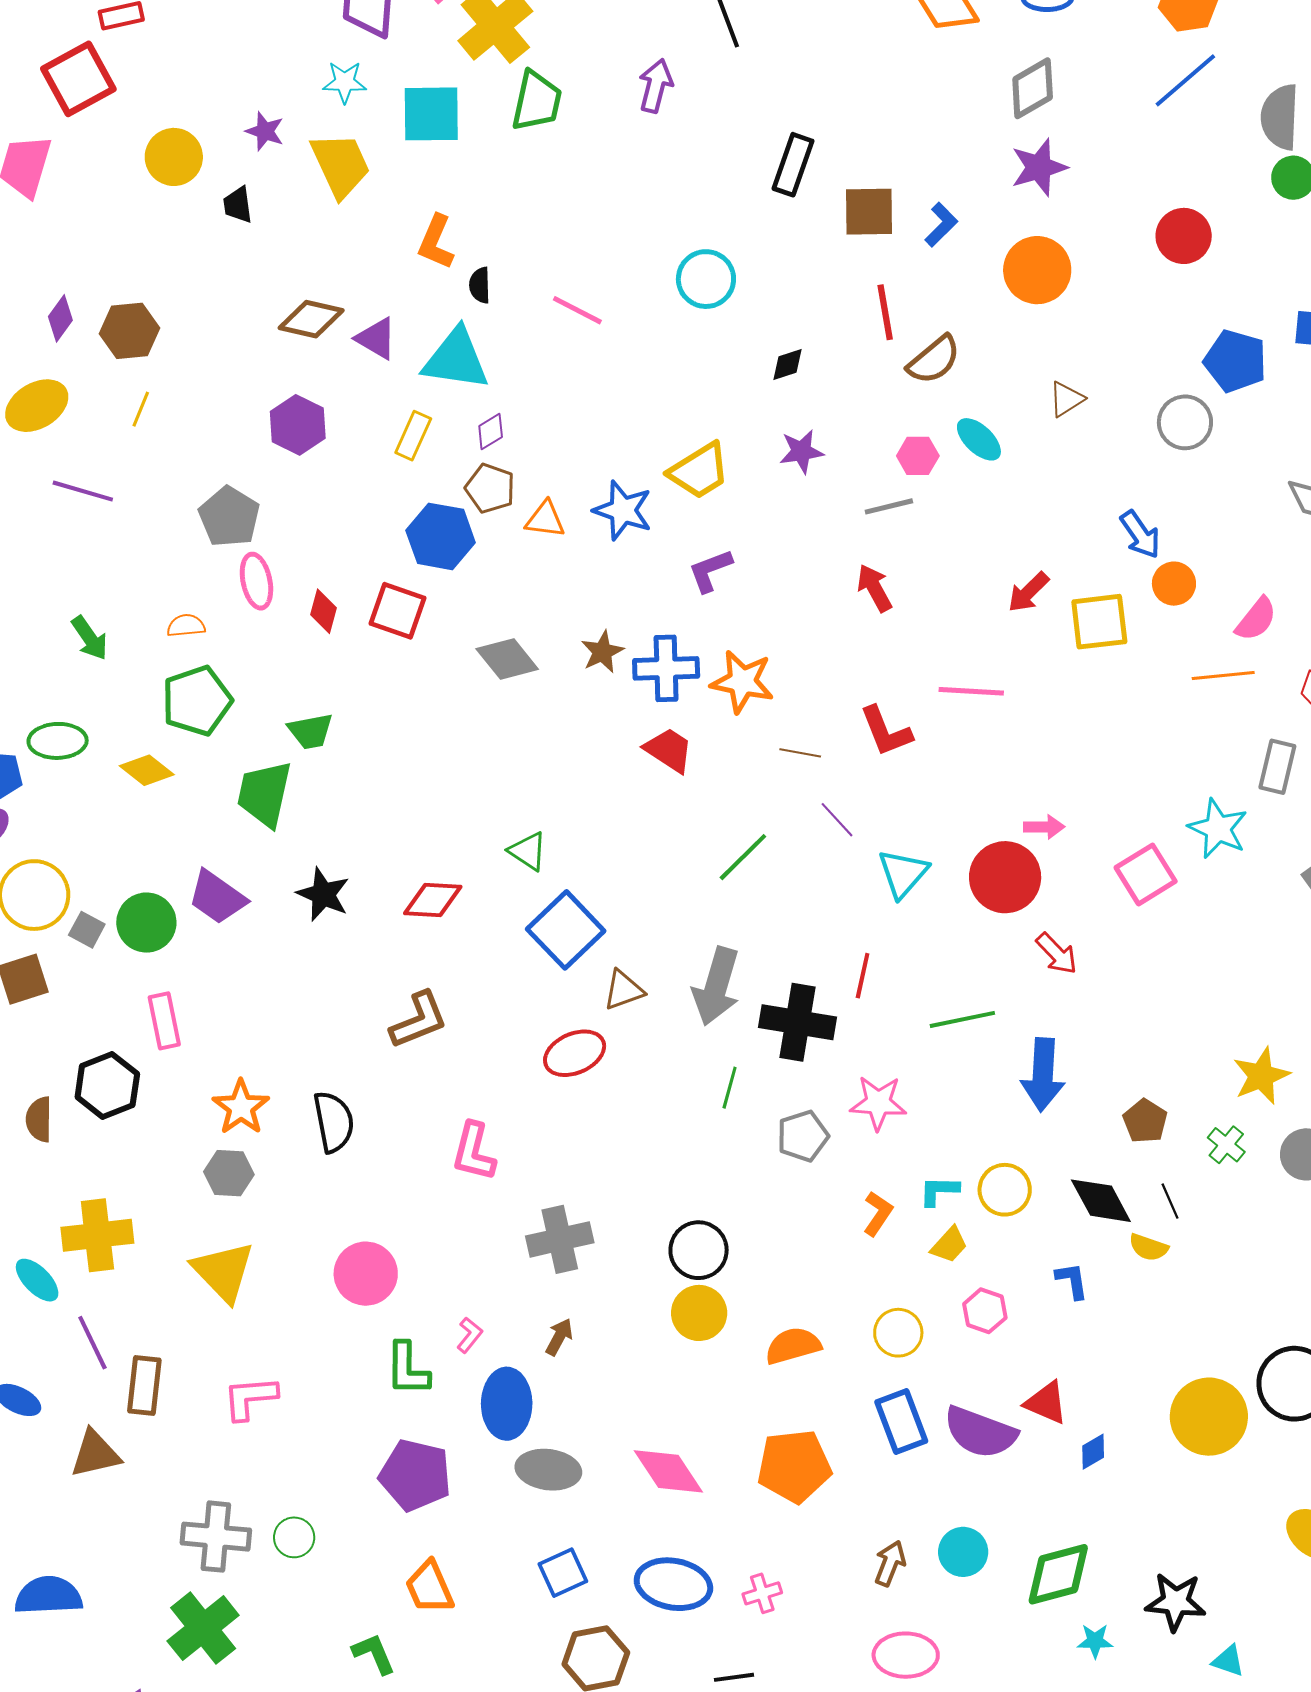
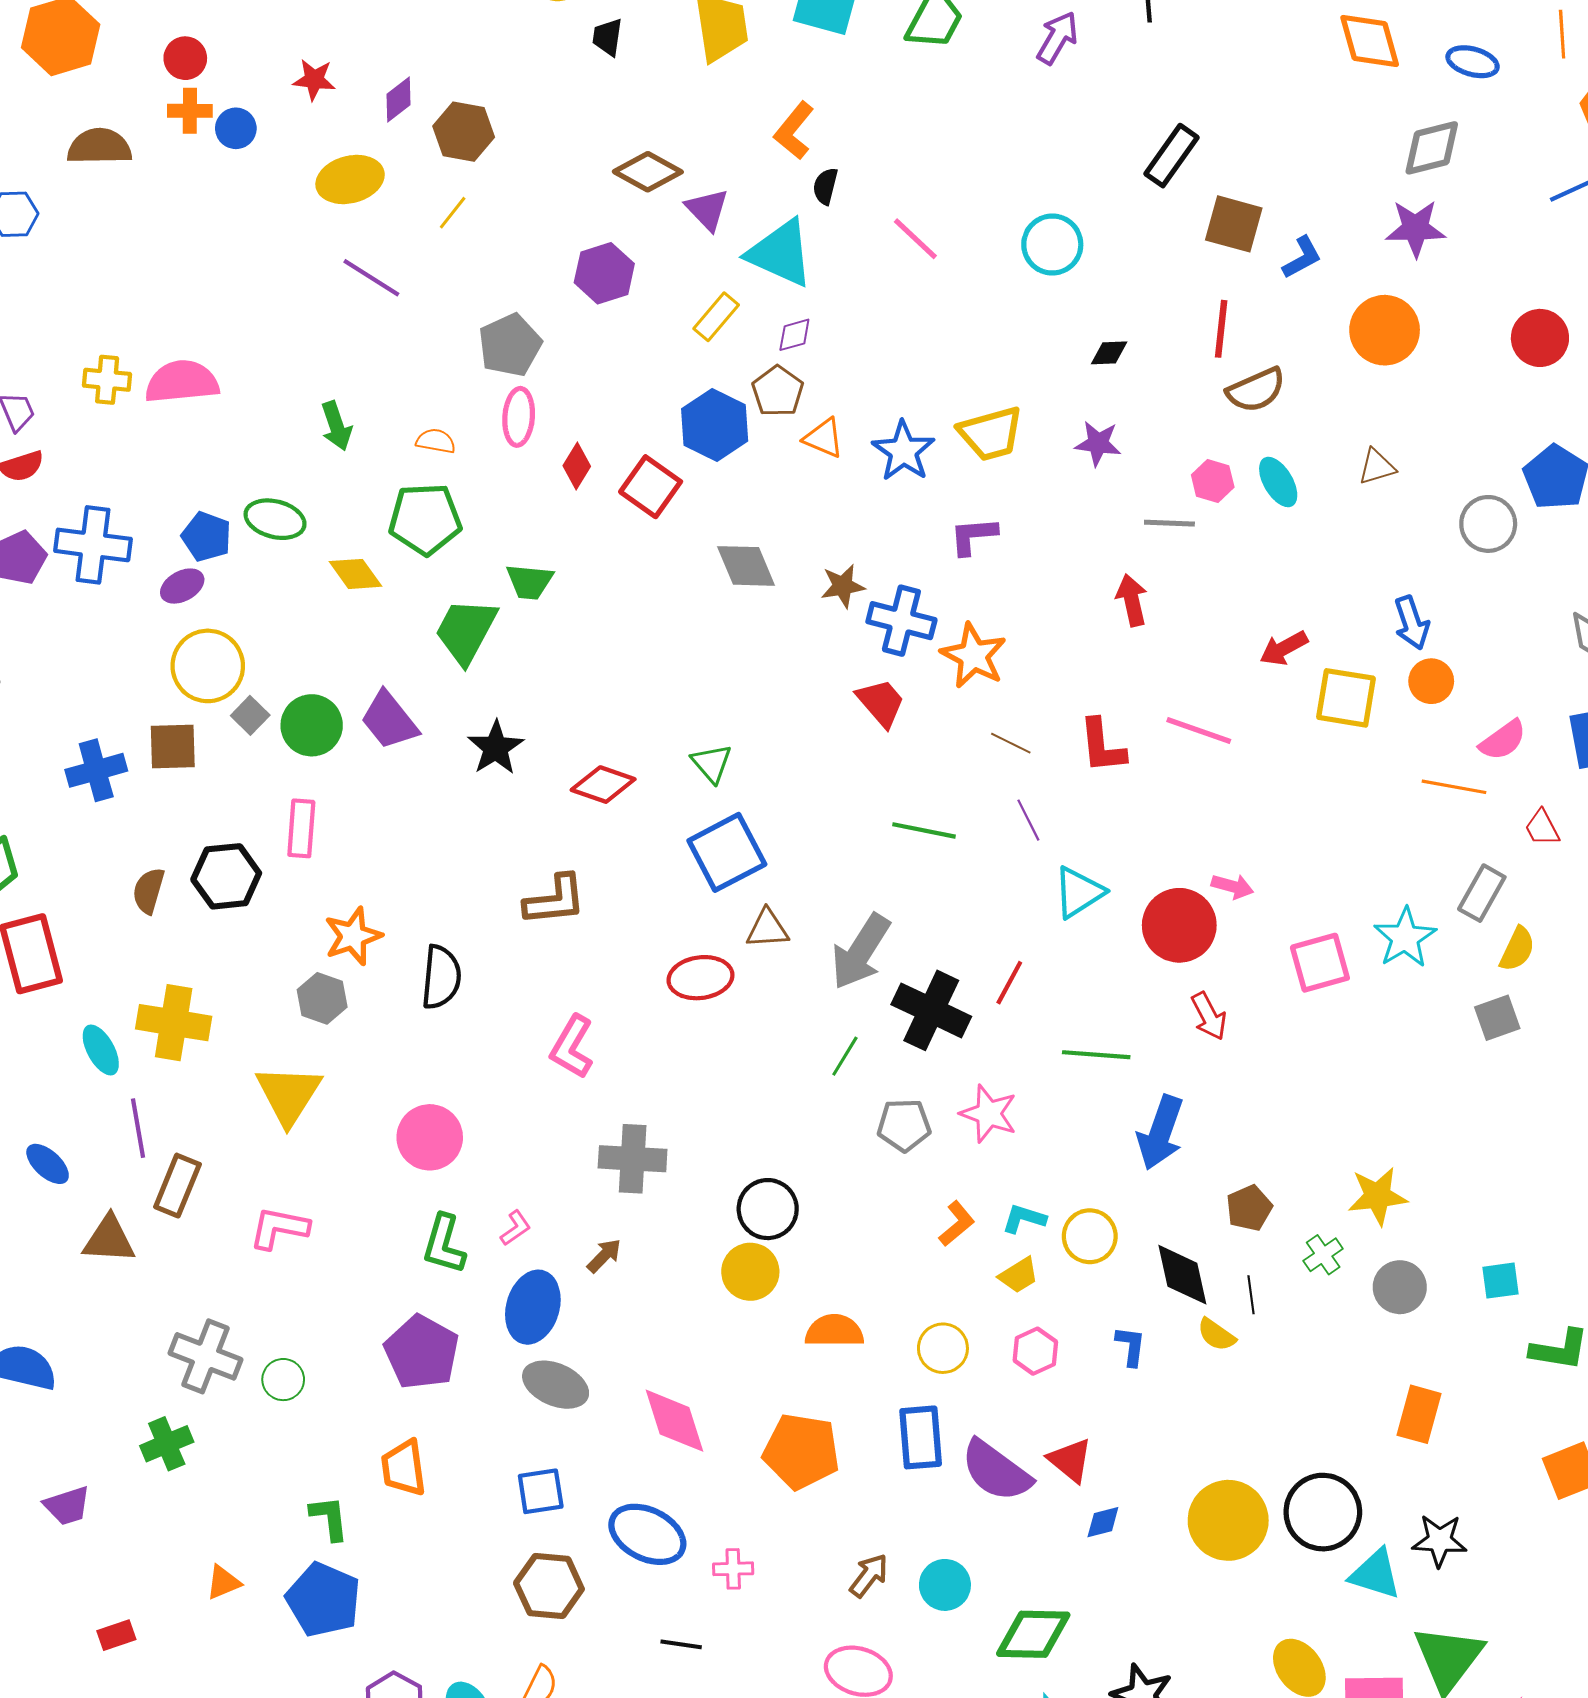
green line: (743, 857) -> (924, 830), turned 40
green cross: (203, 1628) -> (167, 1444), size x0.7

